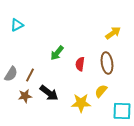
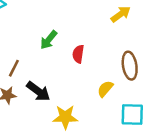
brown ellipse: (107, 63) -> (130, 66), moved
yellow star: (81, 103) -> (65, 117), moved

